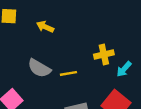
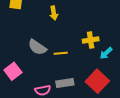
yellow arrow: (45, 27) -> (54, 13), moved, turned -128

